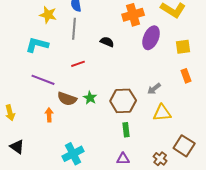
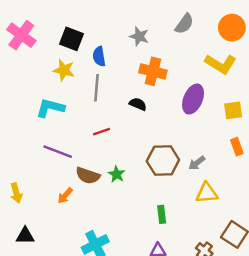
orange cross: (133, 15) -> (153, 71), moved, turned 30
brown hexagon: (123, 101) -> (163, 160), moved
orange arrow: (49, 115) -> (65, 196), turned -136
black triangle: (17, 147) -> (25, 236), turned -35

